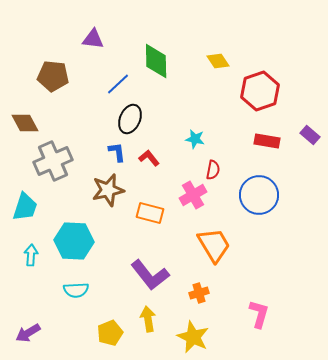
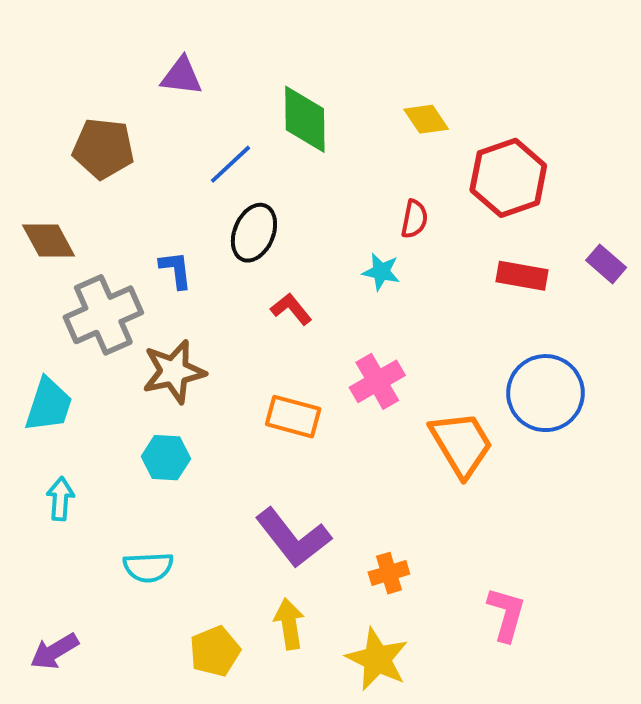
blue L-shape: (117, 152) -> (176, 270), moved
red semicircle: (213, 170) -> (414, 219), moved
brown star: (108, 190) -> (174, 372), moved
blue circle: (259, 195) -> (545, 393), moved
cyan hexagon: (74, 241) -> (166, 458), moved, size x0.6
orange trapezoid: (214, 245) -> (461, 444), moved

